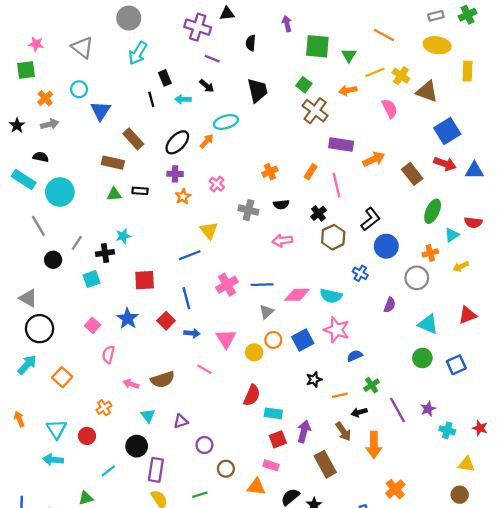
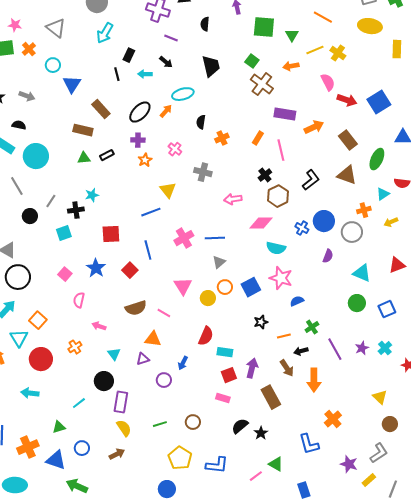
black rectangle: (165, 78) -> (129, 55), turned 48
brown triangle: (427, 91) -> (347, 175), moved
orange cross: (45, 98) -> (29, 49), moved
gray arrow: (50, 124) -> (27, 96), turned 35
red arrow: (445, 164) -> (347, 100), moved
black rectangle: (140, 191) -> (107, 155), turned -32
black semicircle: (281, 204) -> (201, 122), moved, turned 104
green ellipse: (433, 211) -> (377, 159), moved
blue circle: (386, 246) -> (324, 221), moved
pink diamond: (297, 295) -> (261, 223), moved
blue arrow: (192, 333) -> (183, 363), moved, turned 112
brown semicircle: (163, 379) -> (136, 308), moved
cyan triangle: (56, 429) -> (19, 338), moved
cyan cross: (447, 430) -> (385, 348), moved, turned 32
red circle: (87, 436) -> (41, 359), moved, size x1.5
yellow triangle: (466, 464) -> (380, 397), moved, turned 35
brown circle: (226, 469) -> (193, 422), moved
orange triangle: (256, 487) -> (153, 339), moved

